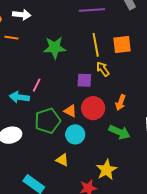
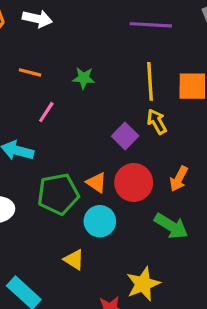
orange line: (11, 38) -> (30, 72), moved
green star: (55, 48) -> (84, 78), size x0.6
purple square: (84, 80) -> (125, 136), turned 35
pink line: (37, 85) -> (46, 112), moved

